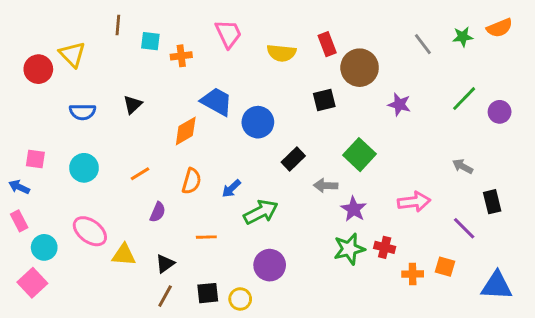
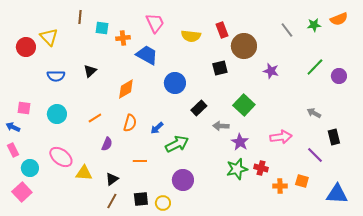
blue trapezoid: (217, 102) -> (147, 55), moved

